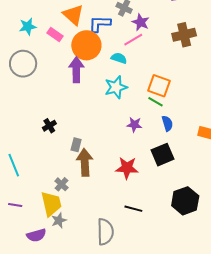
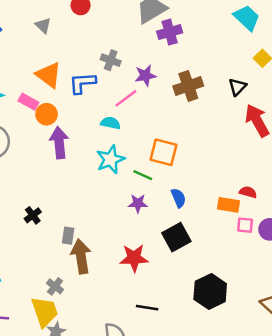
purple star: (141, 22) -> (145, 76), moved, turned -30
orange circle: (86, 45) -> (46, 114), moved, size x0.6
green line: (156, 102) -> (143, 175), moved

